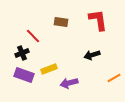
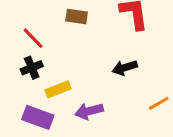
black cross: (22, 53) -> (32, 68), moved
purple rectangle: (24, 75) -> (38, 117), moved

